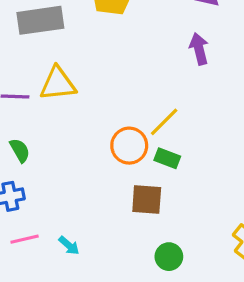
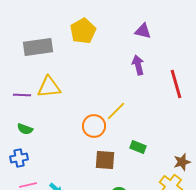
green semicircle: (20, 150) -> (25, 129), turned 140
green rectangle: (167, 158) -> (138, 147), moved

